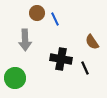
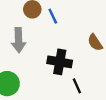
black line: (85, 68) -> (77, 86), moved

